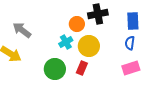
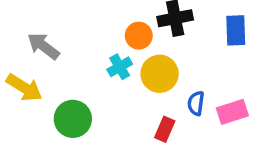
blue semicircle: (130, 43) -> (196, 103), moved
red rectangle: (82, 68) -> (165, 129), moved
green circle: (55, 69) -> (73, 119), moved

